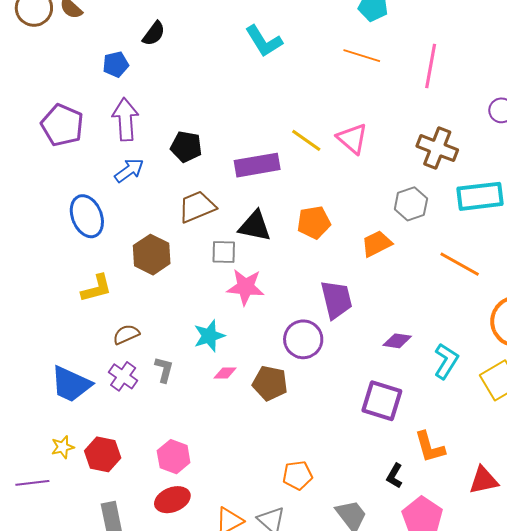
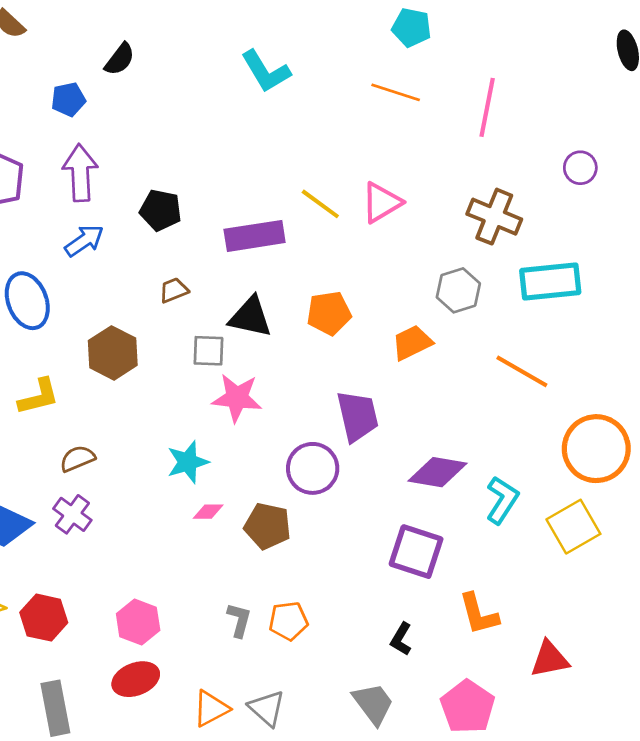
pink triangle: (352, 139) -> (382, 202), turned 48
brown trapezoid: (197, 207) -> (174, 290), size x0.6
purple diamond: (397, 341) -> (438, 472), size x1.5
gray L-shape: (164, 370) -> (239, 620), moved
orange pentagon: (298, 475) -> (288, 621), moved
black L-shape: (395, 476) -> (401, 639), moved

